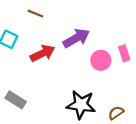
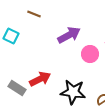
red arrow: (42, 53) -> (40, 79), moved

